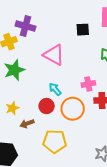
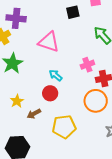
orange circle: (73, 109) -> (96, 101), moved

